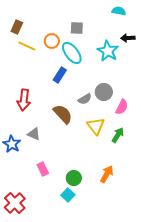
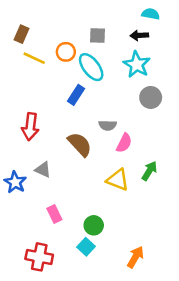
black arrow: (128, 38) -> (139, 35), moved
gray circle: (104, 92) -> (151, 97), moved
gray semicircle: (85, 99) -> (108, 125), turned 32
pink semicircle: (122, 107) -> (124, 143), moved
yellow triangle: (96, 126) -> (118, 180), moved, turned -30
orange arrow: (107, 174) -> (135, 257), moved
red cross: (15, 203) -> (39, 257), moved, turned -35

